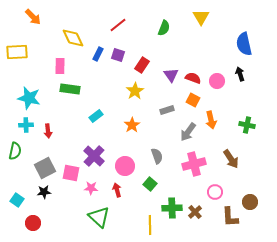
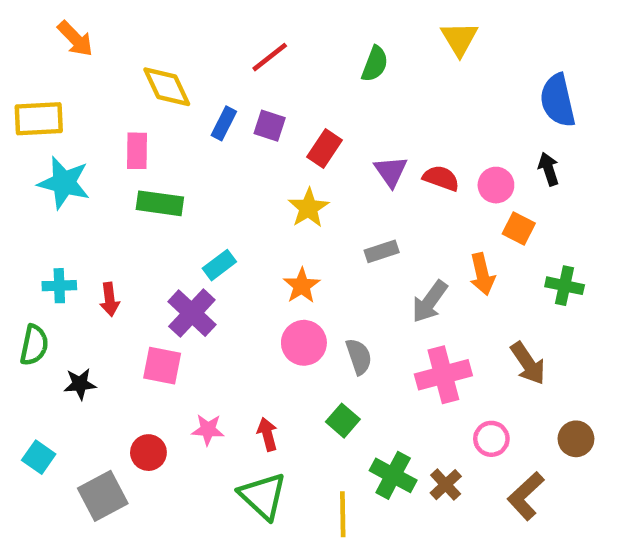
cyan star: (29, 98) -> (64, 183), moved
orange square: (193, 100) -> (519, 228), moved
purple cross: (94, 156) -> (192, 313), moved
pink circle: (125, 166) -> (304, 343), moved
gray square: (45, 168) -> (103, 496), moved
pink square: (71, 173) -> (162, 366), moved
black star: (44, 192) -> (80, 384), moved
brown circle: (250, 202) -> (576, 439), moved
green cross: (172, 208) -> (393, 475), turned 30
green triangle: (99, 217) -> (263, 496), moved
brown L-shape: (230, 217) -> (526, 496), turned 50
red circle: (33, 223) -> (148, 453), moved

